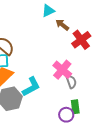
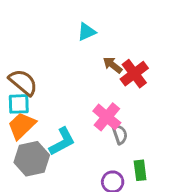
brown arrow: (62, 25) -> (113, 65), moved
green rectangle: (75, 107) -> (140, 170), moved

